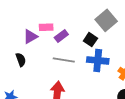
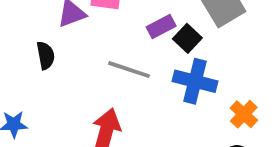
purple rectangle: (61, 36) -> (161, 27), moved

